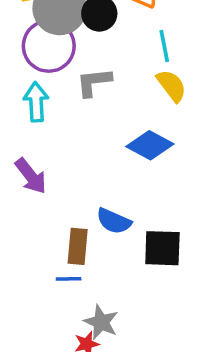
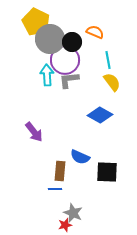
purple circle: (49, 46) -> (65, 60), moved
cyan arrow: (36, 102) -> (47, 75), moved

